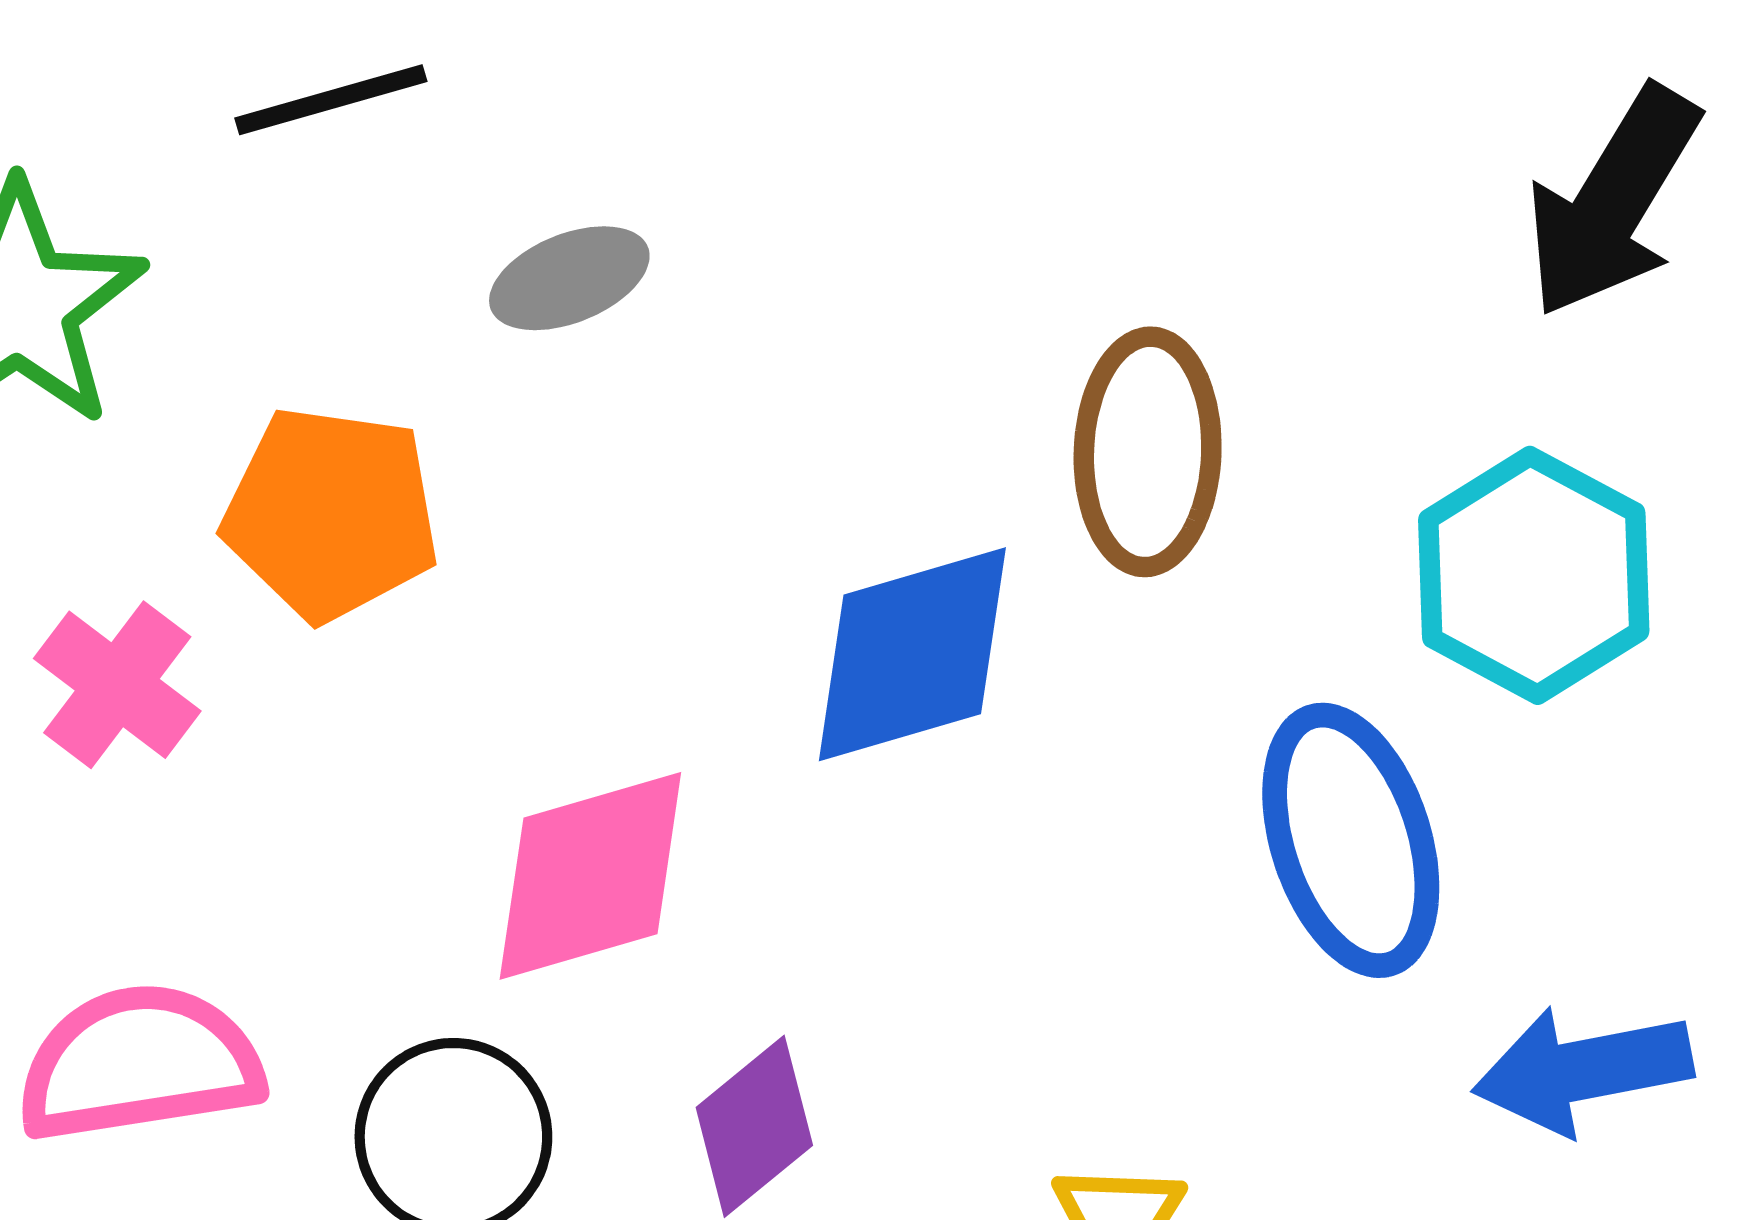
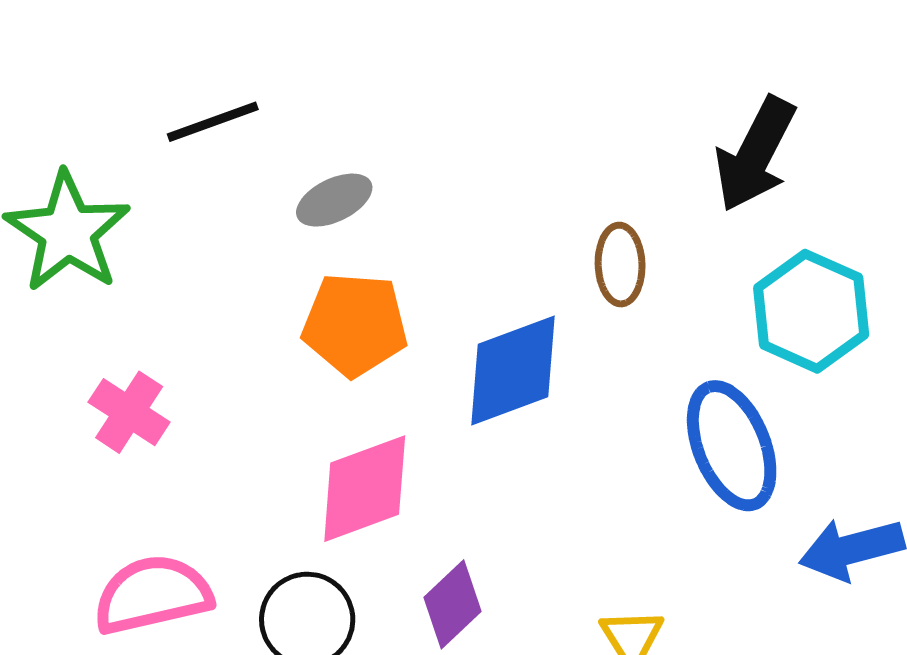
black arrow: (1613, 202) -> (755, 154), moved
brown ellipse: (1148, 452) -> (620, 265), size x0.7
orange pentagon: (331, 514) -> (355, 324), moved

